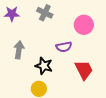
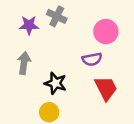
purple star: (12, 14) -> (29, 25), moved
purple semicircle: (64, 47) -> (92, 59), moved

